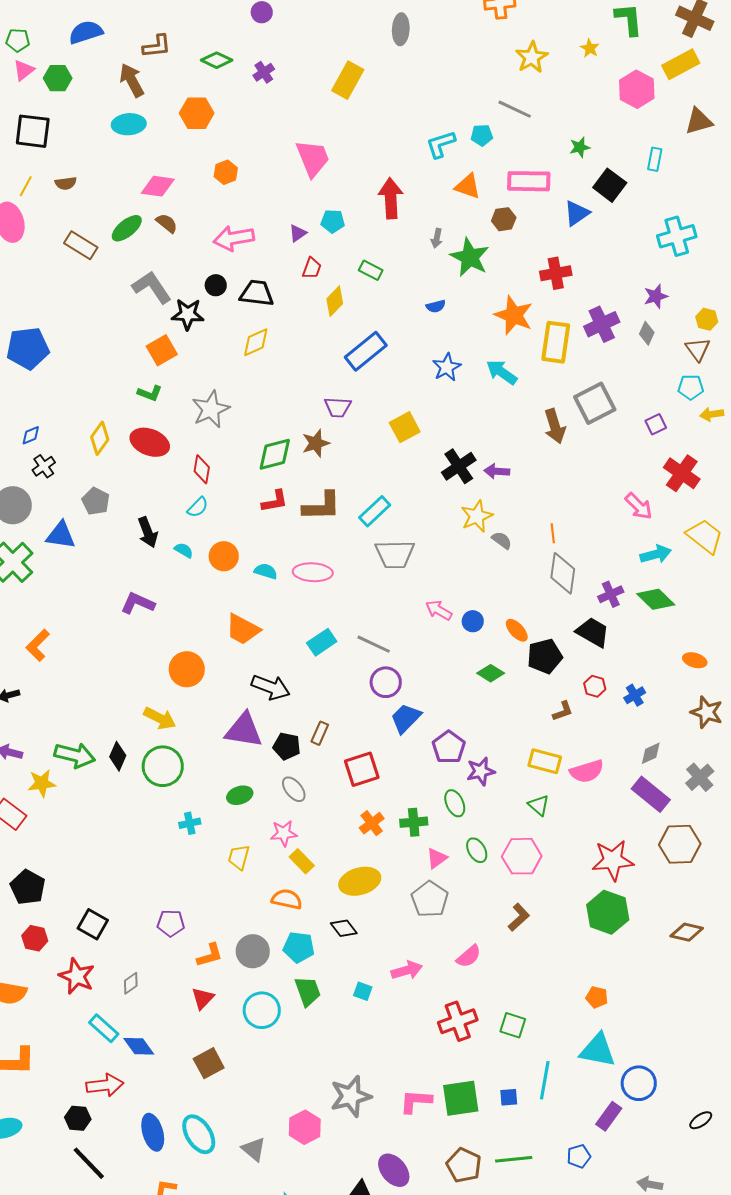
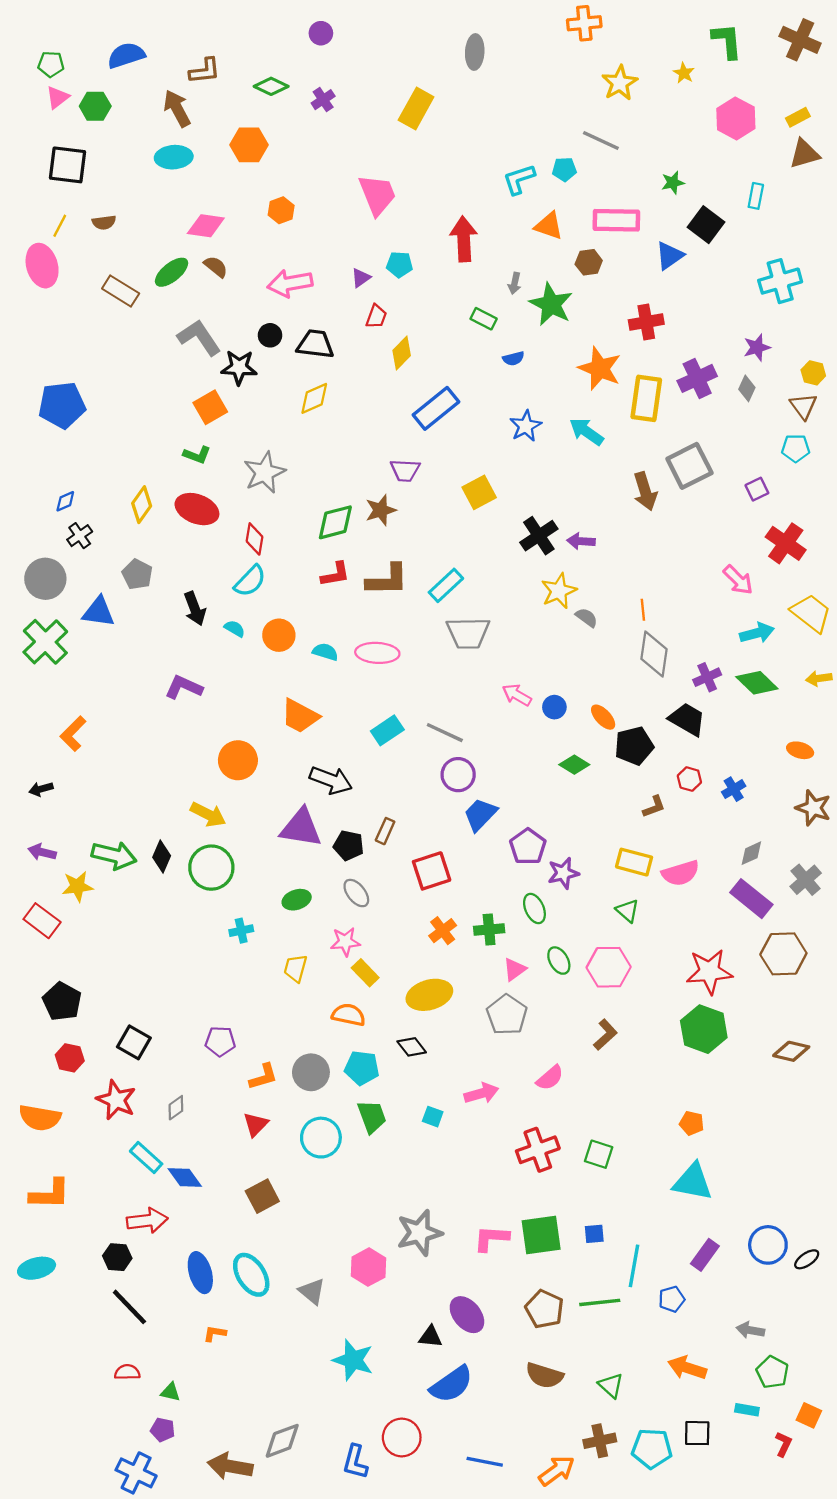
yellow rectangle: (681, 64) -> (798, 117), moved, size x0.6
green rectangle: (371, 270) -> (484, 319), moved
yellow arrow: (712, 414) -> (819, 678), moved
cyan semicircle: (198, 507) -> (250, 581), size x1.4
cyan line: (545, 1080) -> (634, 1266), moved
blue circle: (639, 1083) -> (768, 1245), moved

